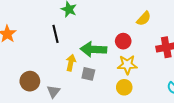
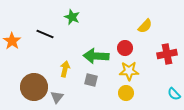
black line: (55, 34) -> (45, 34), moved, turned -54
yellow arrow: (71, 63) -> (65, 69), moved
brown circle: (30, 81) -> (34, 87), size x1.4

